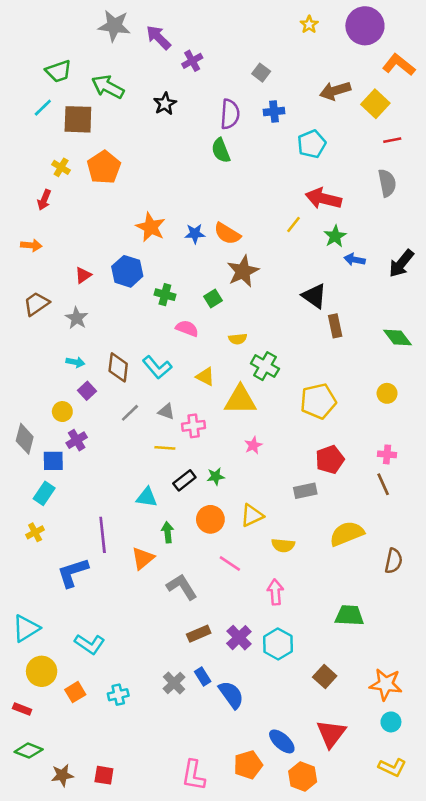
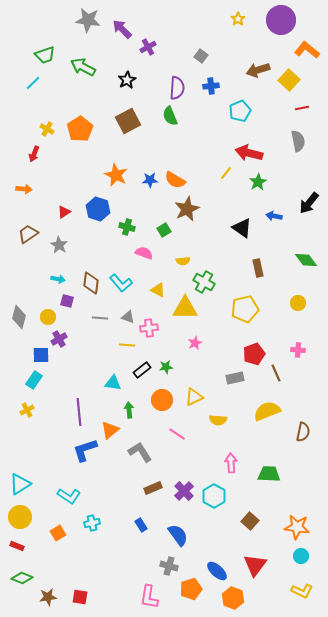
brown square: (78, 119) -> (128, 121), moved, turned -30
blue arrow: (355, 260) -> (274, 216), moved
brown rectangle: (335, 326) -> (258, 268), moved
purple square: (87, 391) -> (67, 301), turned -32
gray line: (130, 413) -> (100, 318), turned 49
gray diamond: (25, 439) -> (19, 317), moved
brown line: (383, 484) -> (276, 373), moved
blue L-shape: (73, 573) -> (85, 450), moved
pink arrow: (275, 592) -> (231, 463), moved
yellow circle: (42, 671) -> (20, 517), moved
blue rectangle: (203, 676) -> (141, 525), moved
gray cross: (174, 683) -> (169, 566), moved, turned -30
cyan cross: (118, 695) -> (92, 523), moved

